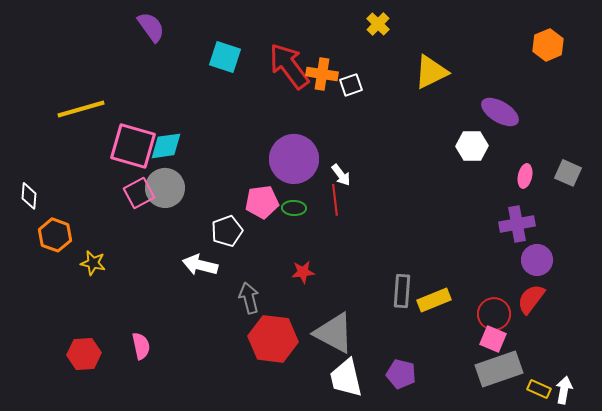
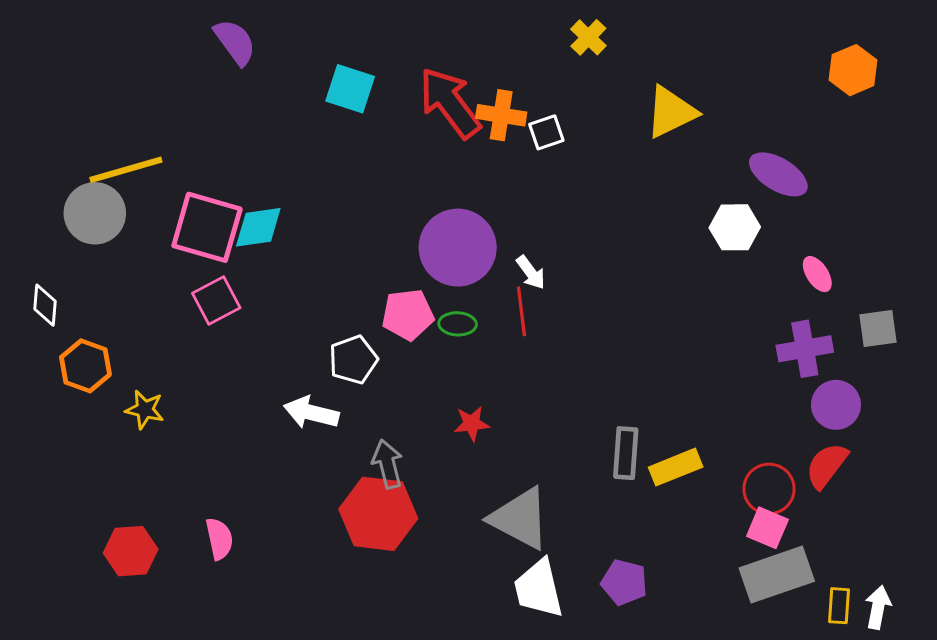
gray square: (568, 173) -> (878, 329), moved, turned -32
pink ellipse: (525, 176) -> (817, 274), turned -45
gray circle: (165, 188) -> (95, 213), moved
red hexagon: (273, 339) -> (378, 514), moved
yellow rectangle: (539, 389) -> (839, 606), turned 70

